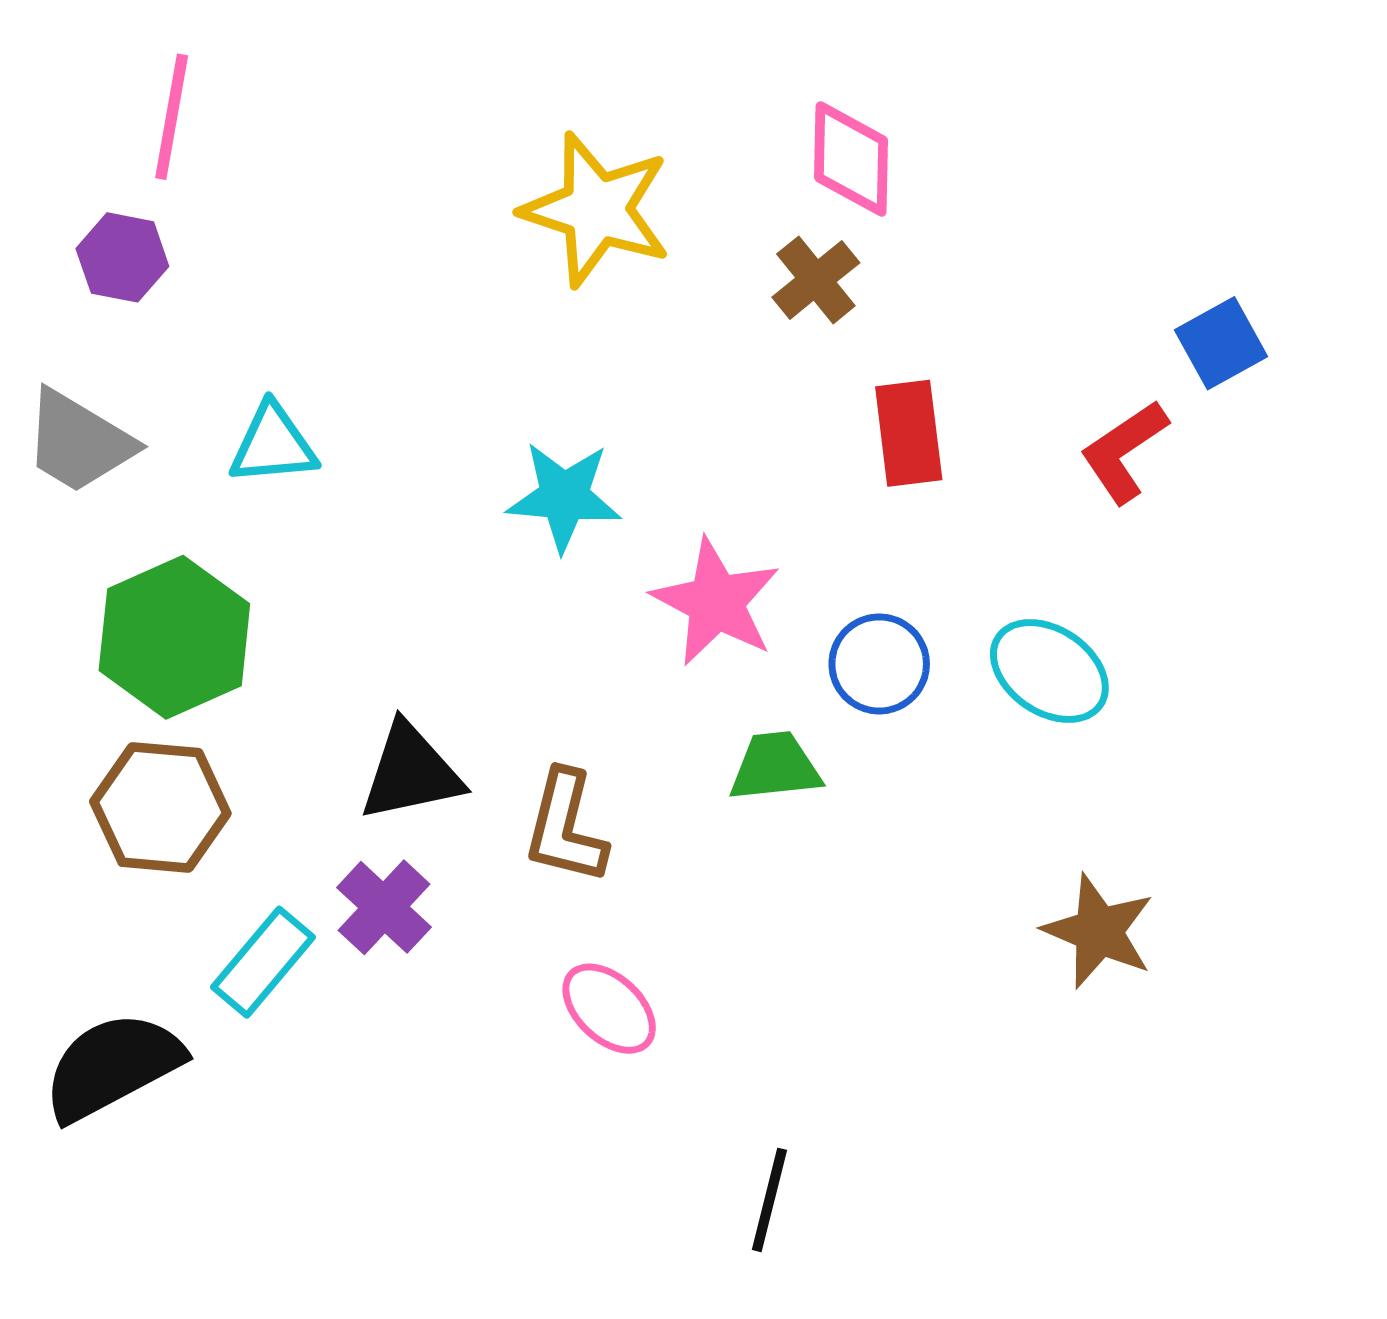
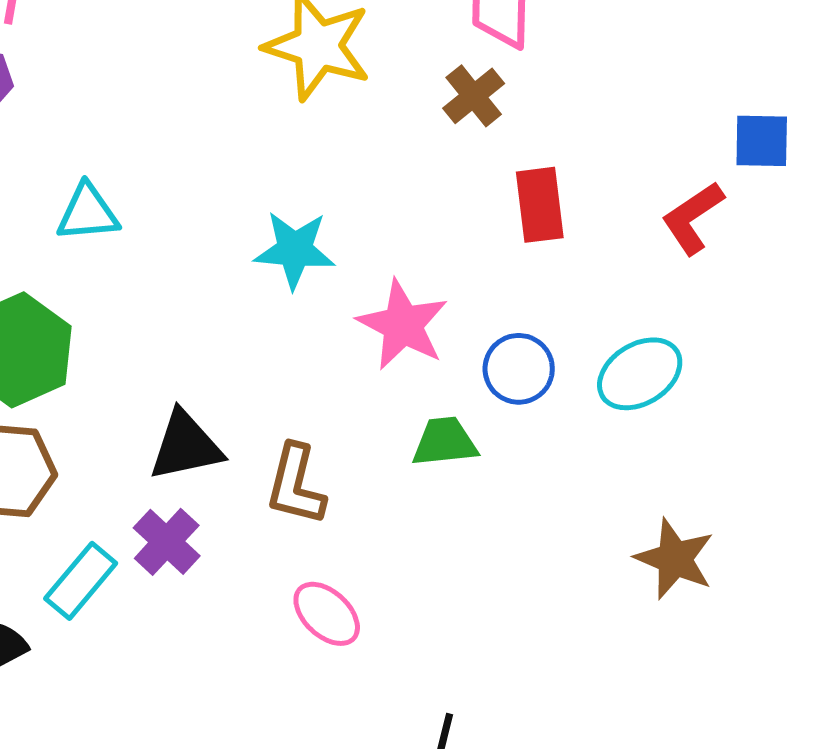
blue square: (1221, 343) -> (762, 141), turned 30
cyan ellipse: (1049, 671) -> (640, 374), turned -66

